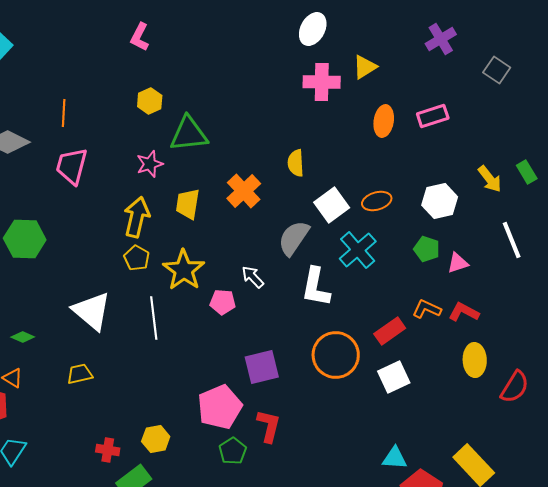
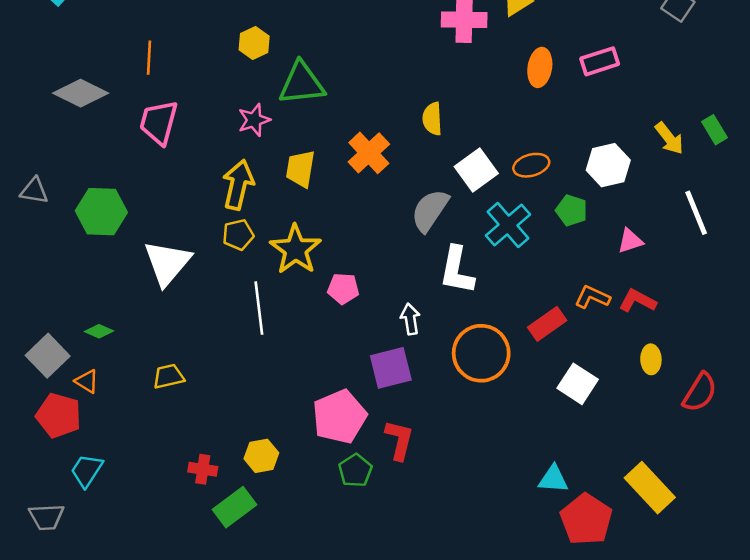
green pentagon: (427, 249) -> (572, 210), moved
yellow pentagon: (137, 258) -> (238, 235), turned 30
white arrow: (253, 277) -> (410, 319), moved, turned 35
white triangle: (92, 311) -> (167, 263), moved, turned 30
yellow ellipse: (475, 360) -> (651, 359), size x0.7
white square: (394, 377) -> (578, 384), moved, turned -32

